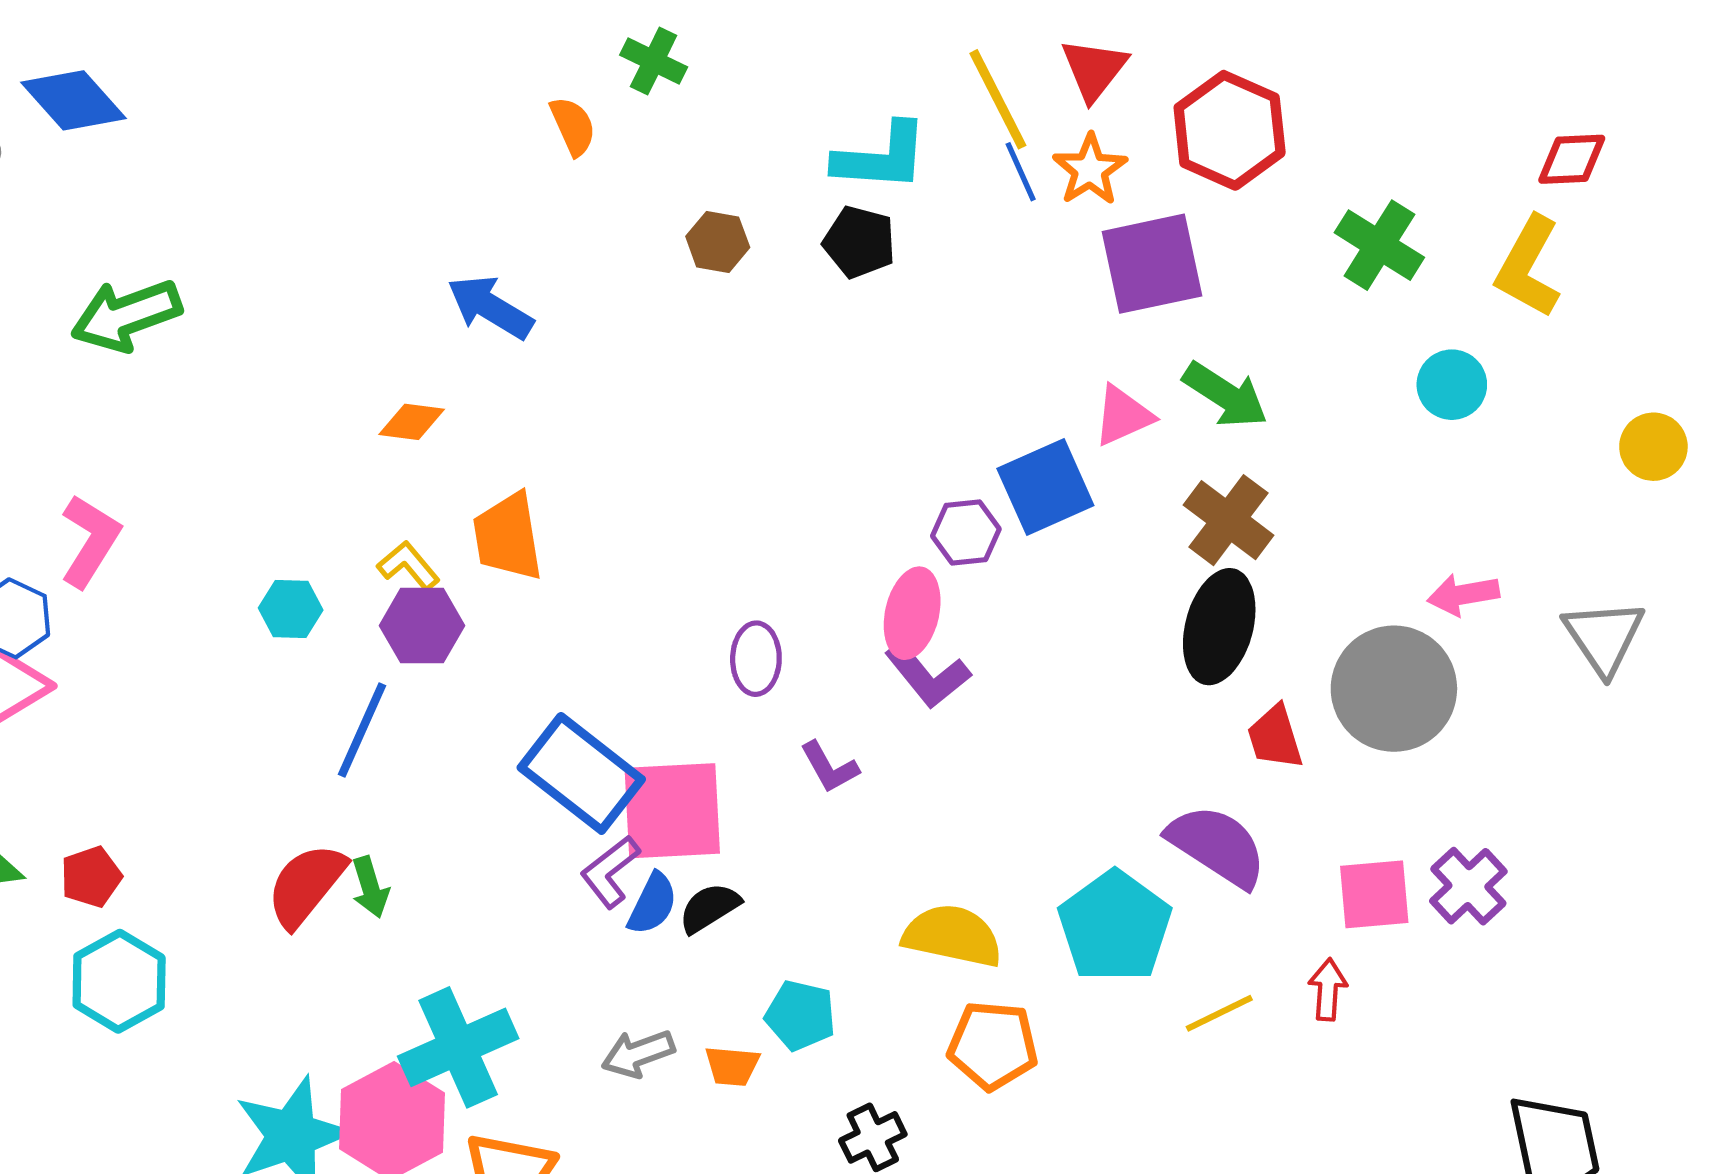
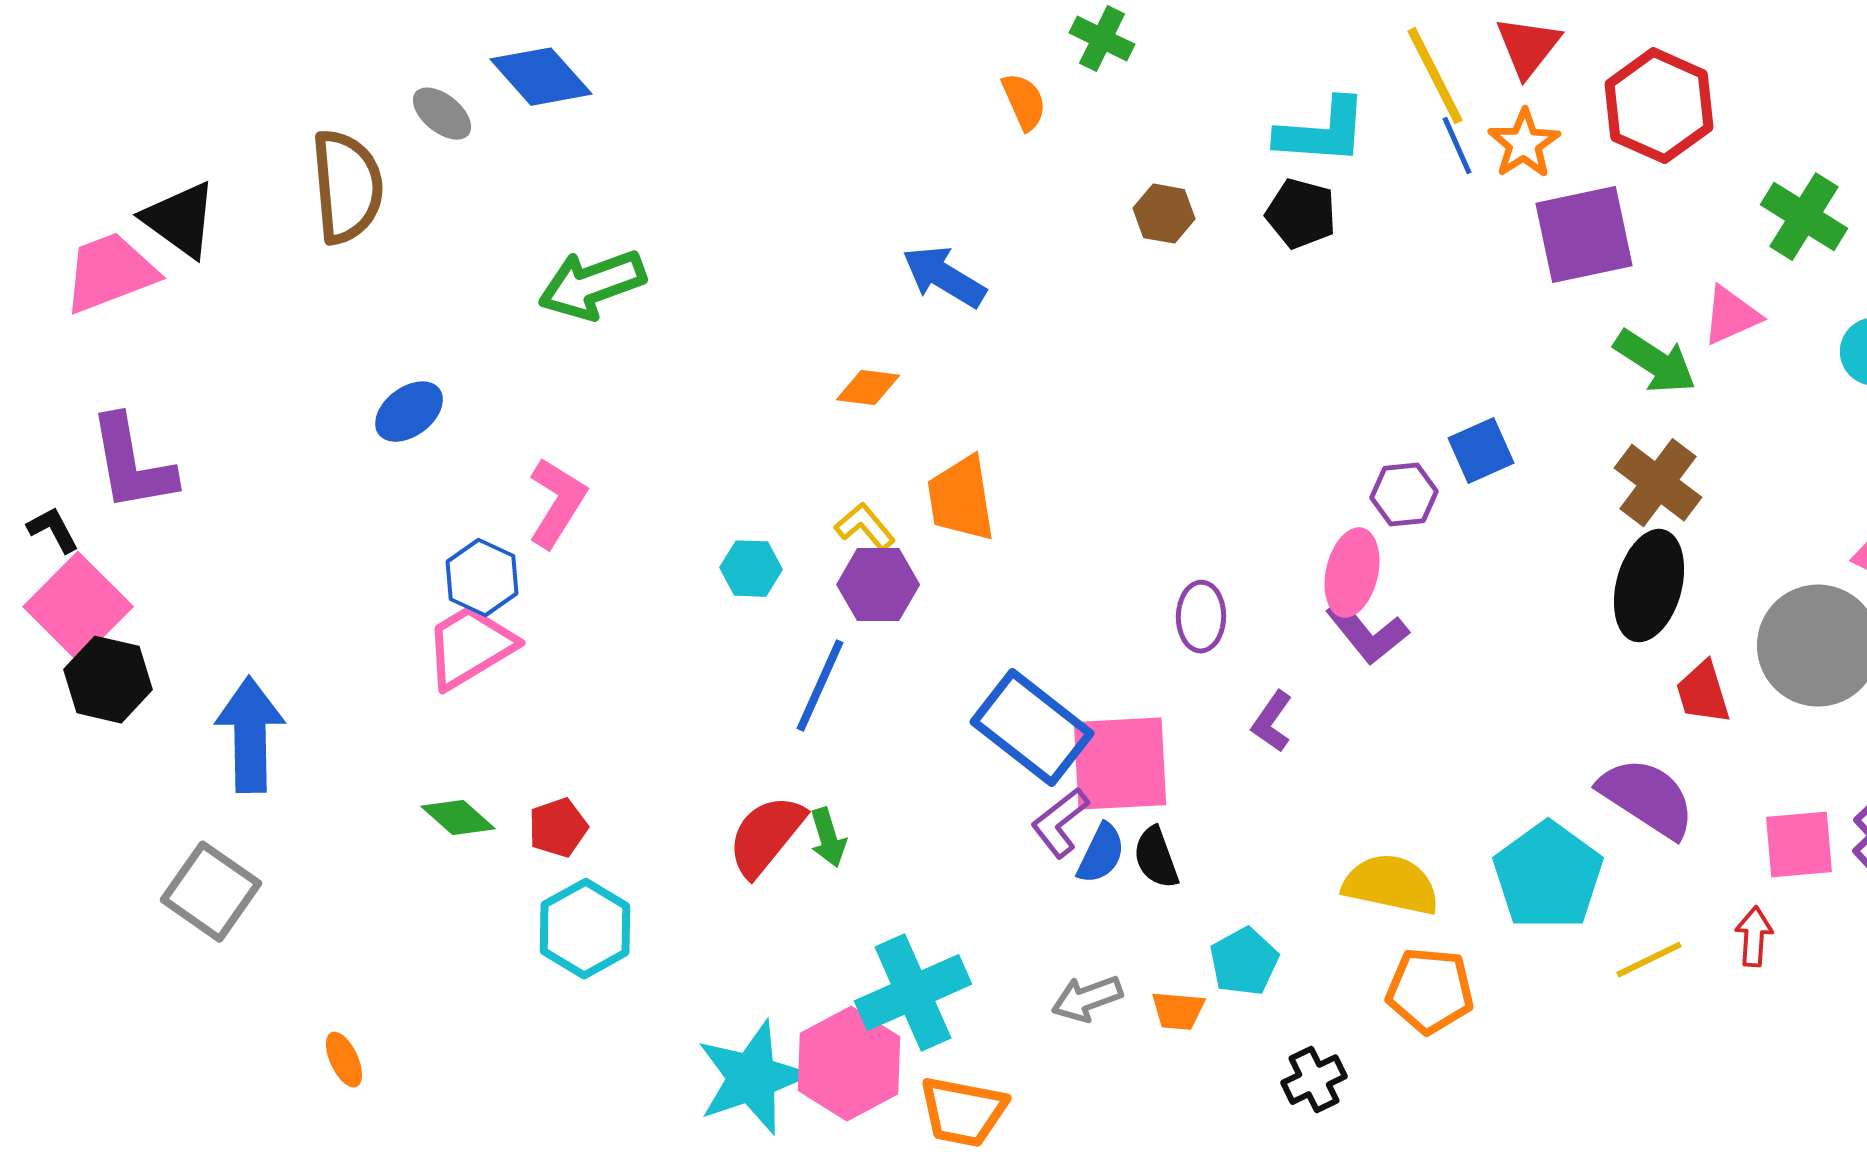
pink triangle: (1123, 416) -> (1731, 316), moved
blue square: (1045, 487) -> (1481, 451), size x0.7
purple L-shape: (829, 767) -> (1272, 722), turned 64
black semicircle: (709, 908) -> (1156, 858), turned -78
cyan pentagon: (800, 1015) -> (1244, 962), turned 30

